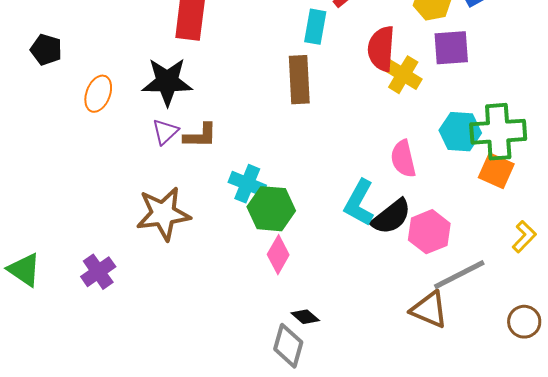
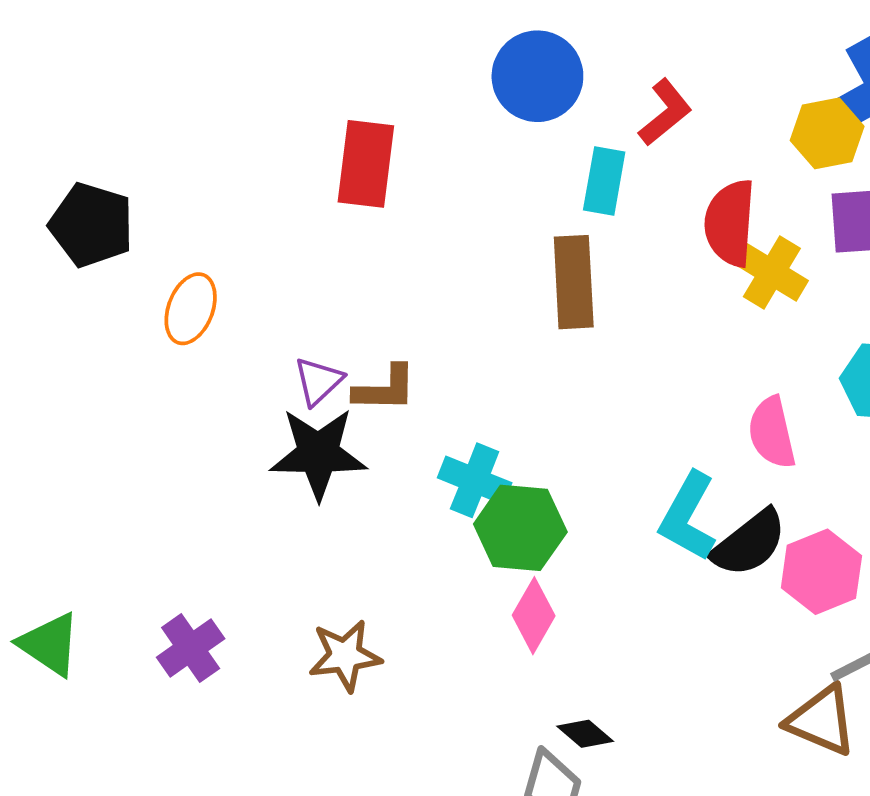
black pentagon: (46, 50) -> (91, 225), size x1.4
black star: (167, 82) -> (318, 454), moved
brown star: (163, 214) -> (345, 656), moved, size x0.7

